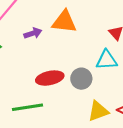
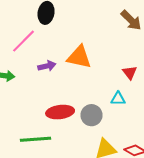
cyan triangle: (107, 60) -> (118, 99), size x0.7

